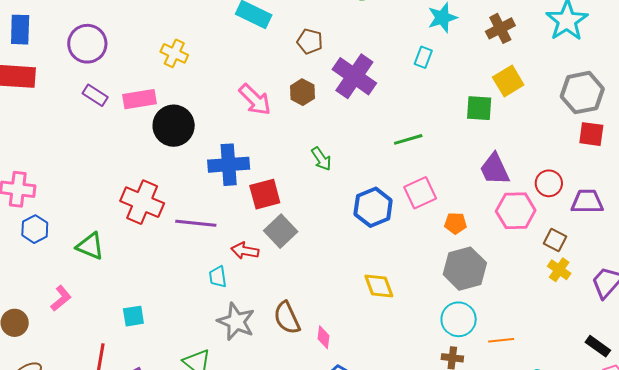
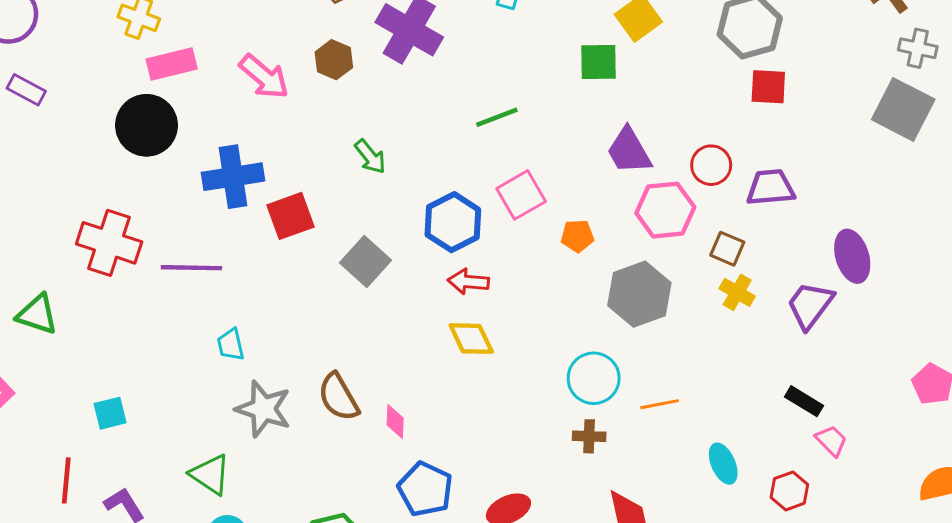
pink rectangle: (140, 99) -> (172, 64), moved
gray square: (281, 231) -> (366, 262), moved
red arrow: (245, 251) -> (468, 282), moved
gray hexagon: (465, 269) -> (639, 294), moved

